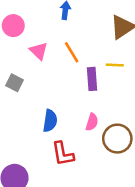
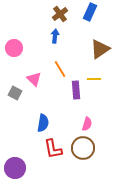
pink triangle: (39, 51) -> (34, 79), moved
pink semicircle: (92, 122) -> (87, 124), moved
brown circle: (117, 139) -> (83, 148), moved

